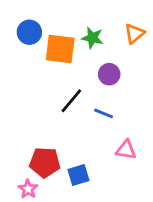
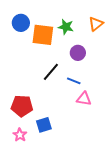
pink triangle: (126, 150) -> (84, 99), moved
red pentagon: (45, 162) -> (22, 106), moved
blue square: (78, 175) -> (44, 125), moved

